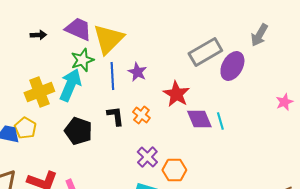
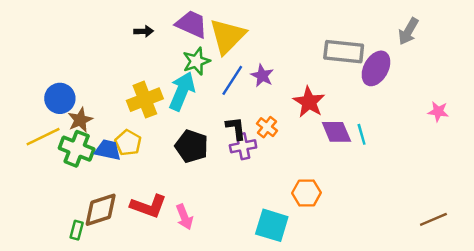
gray rectangle: (205, 52) -> (344, 52), turned 36
blue line: (112, 76) -> (232, 80), turned 36
pink star: (284, 102) -> (438, 112), turned 30
purple cross: (147, 157) -> (243, 146), moved, turned 35

